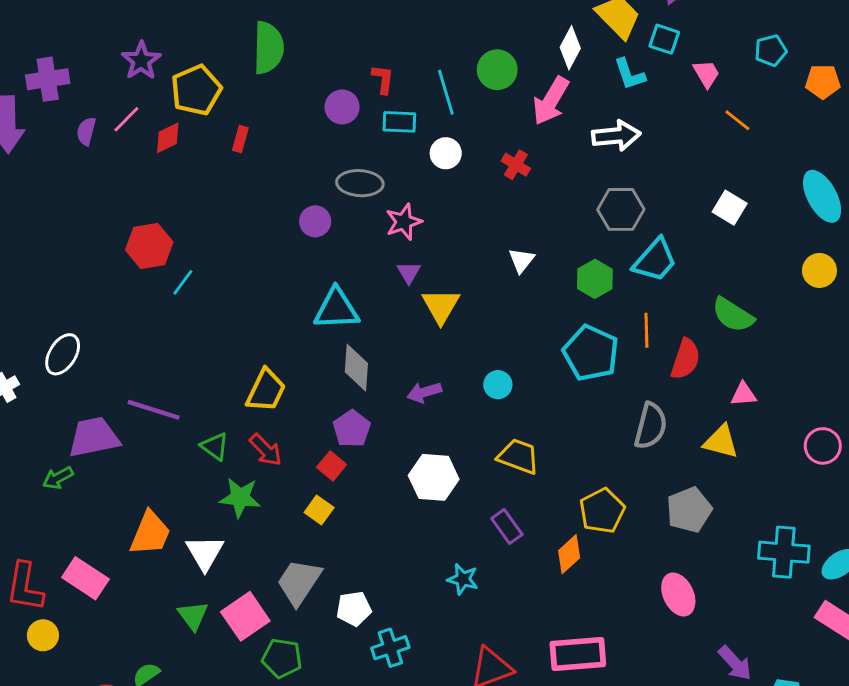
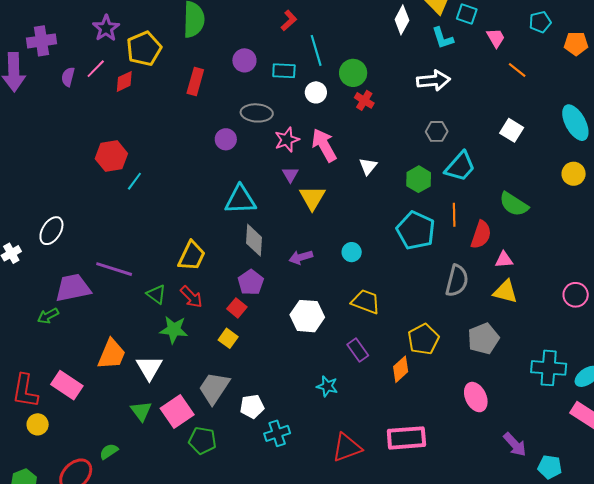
green circle: (497, 70) -> (353, 73), moved
red L-shape: (383, 79) -> (289, 21), moved, turned 40
pink arrow: (551, 101) -> (324, 145), moved, turned 120
red rectangle: (240, 139) -> (195, 81), moved, size x1.5
gray hexagon: (621, 209) -> (437, 131), size x0.7
pink triangle: (744, 394) -> (504, 260), moved

